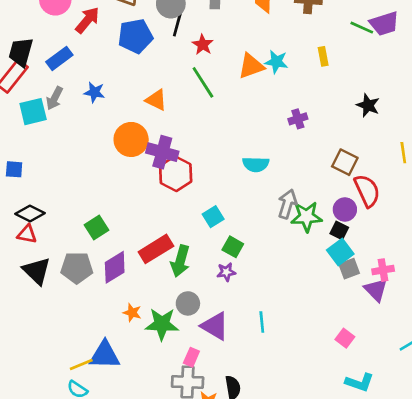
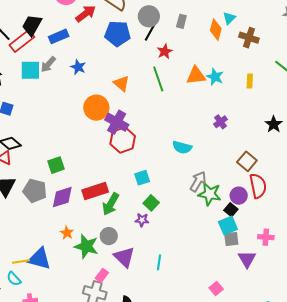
purple cross: (298, 119) -> (221, 122), turned -32
pink cross: (383, 270) -> (266, 237), moved

